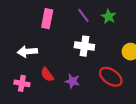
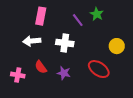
purple line: (83, 15) -> (78, 20), moved
white cross: (84, 46) -> (65, 43), moved
white arrow: (27, 52) -> (32, 41), moved

